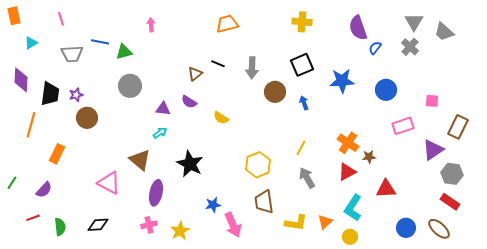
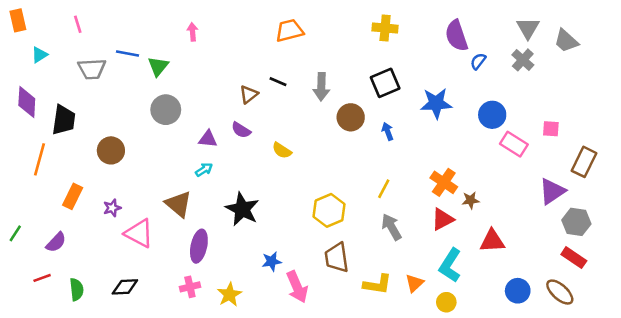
green triangle: (124, 52) -> (158, 66), turned -36
purple star: (76, 95) -> (112, 208), moved
pink rectangle: (403, 126) -> (514, 144), moved, turned 50

